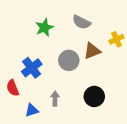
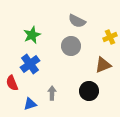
green star: (44, 28) -> (32, 35), moved
brown triangle: (92, 51) -> (103, 65), moved
gray circle: (69, 60) -> (71, 46), moved

